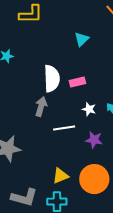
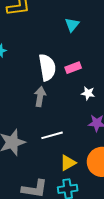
white line: (64, 128) -> (52, 135), moved

